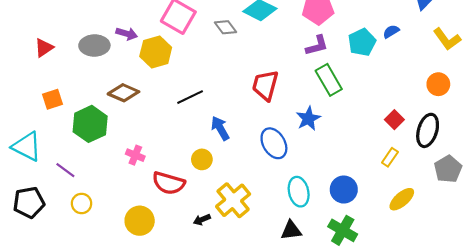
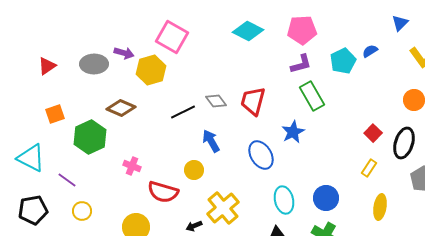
gray diamond: (226, 27) -> (216, 101), moved
yellow ellipse: (402, 199) -> (380, 207), turned -40

